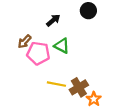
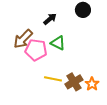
brown arrow: (24, 42) -> (23, 39), size x1.5
orange star: (94, 99) -> (92, 84), moved

